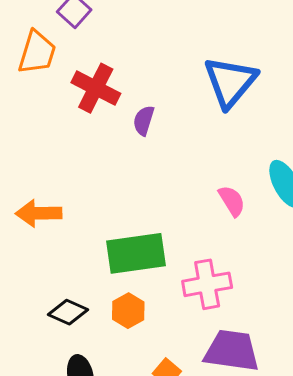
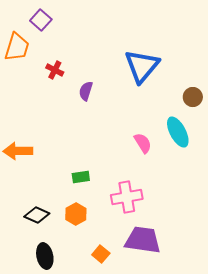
red cross: (96, 88) -> (55, 70), size x0.6
green rectangle: (136, 253) -> (81, 177), size x0.5

